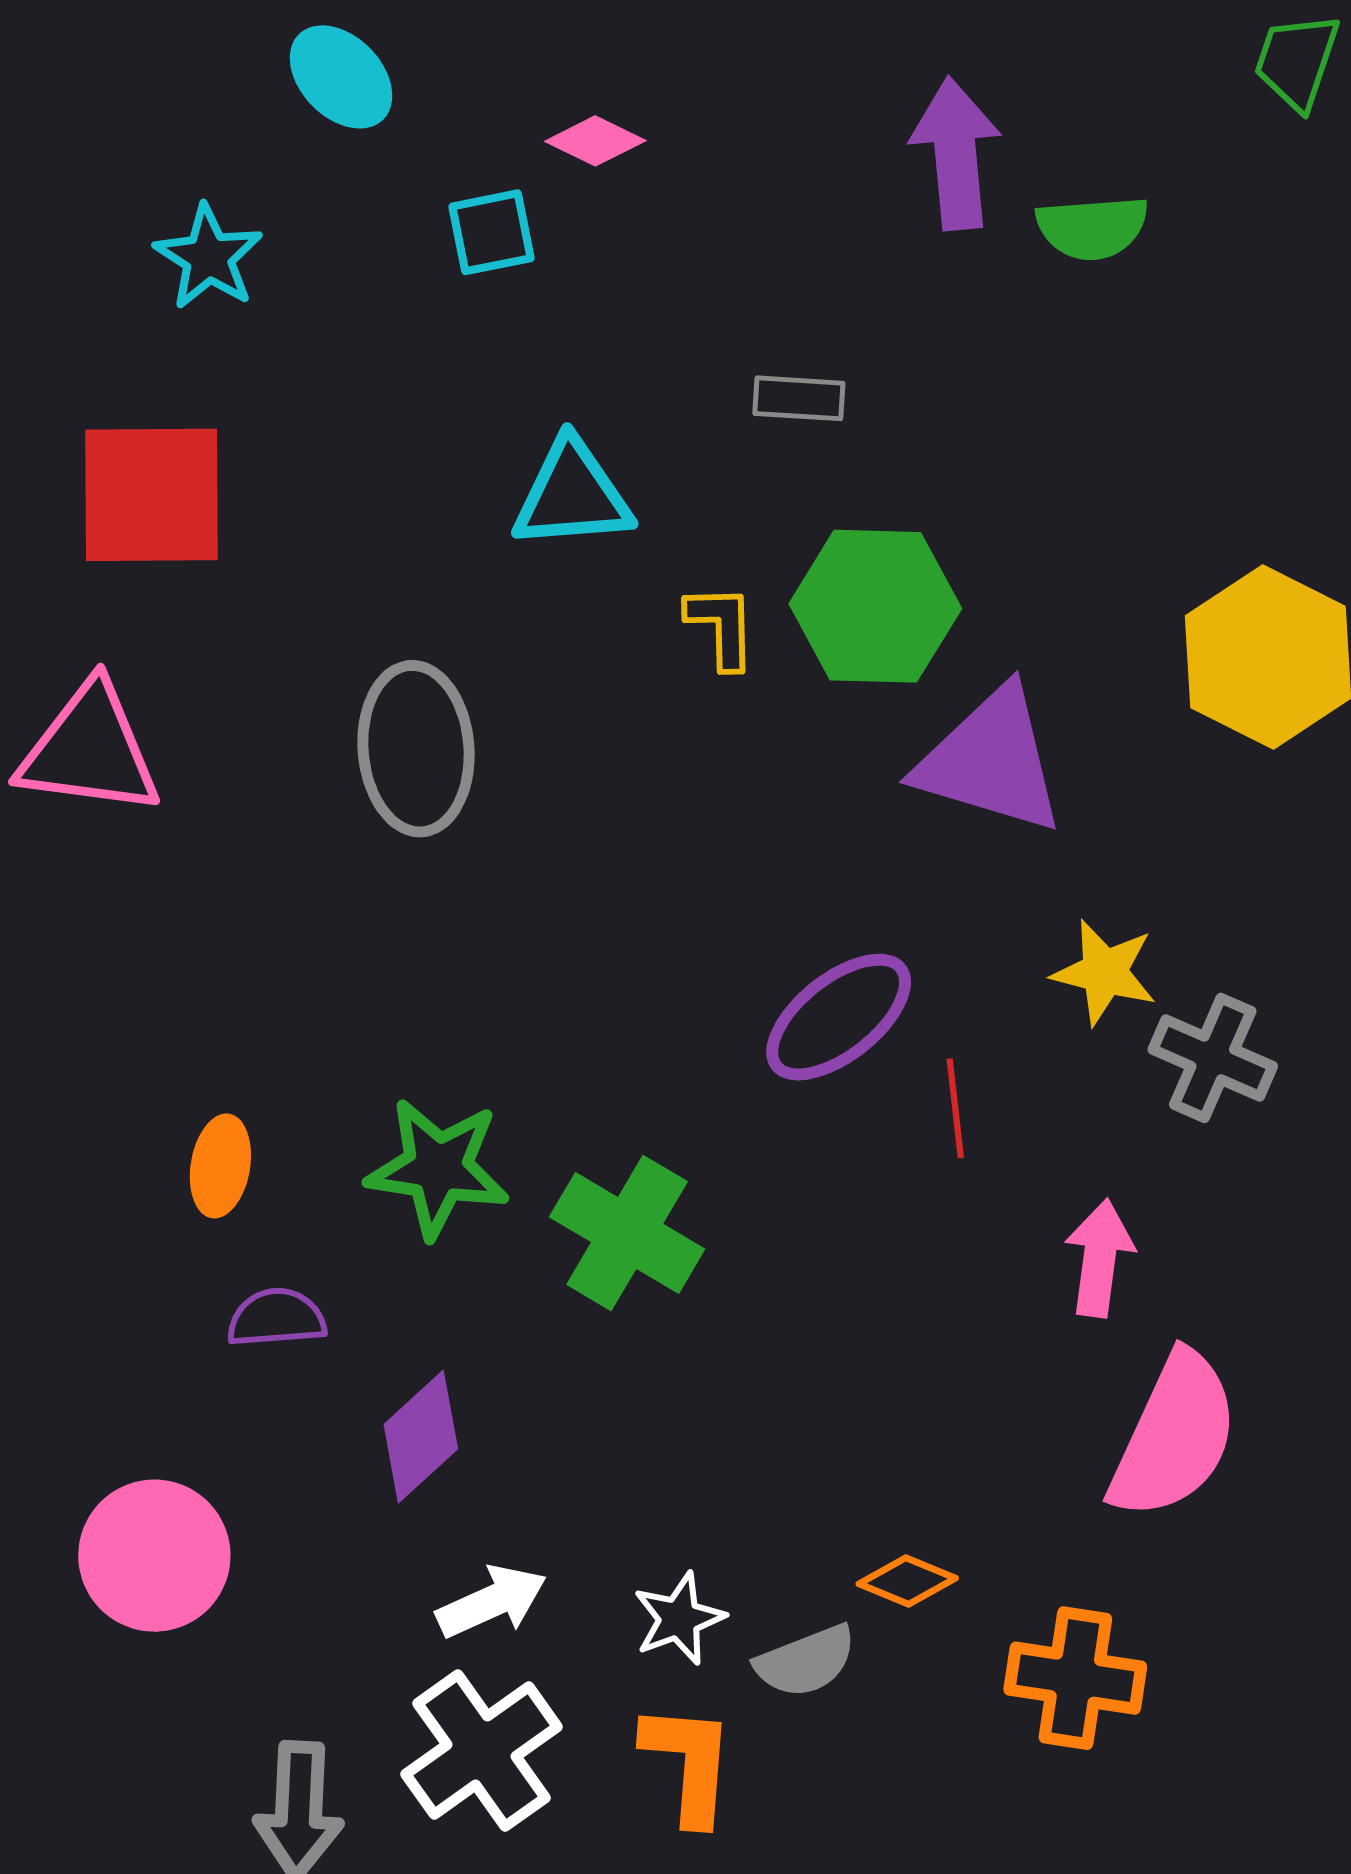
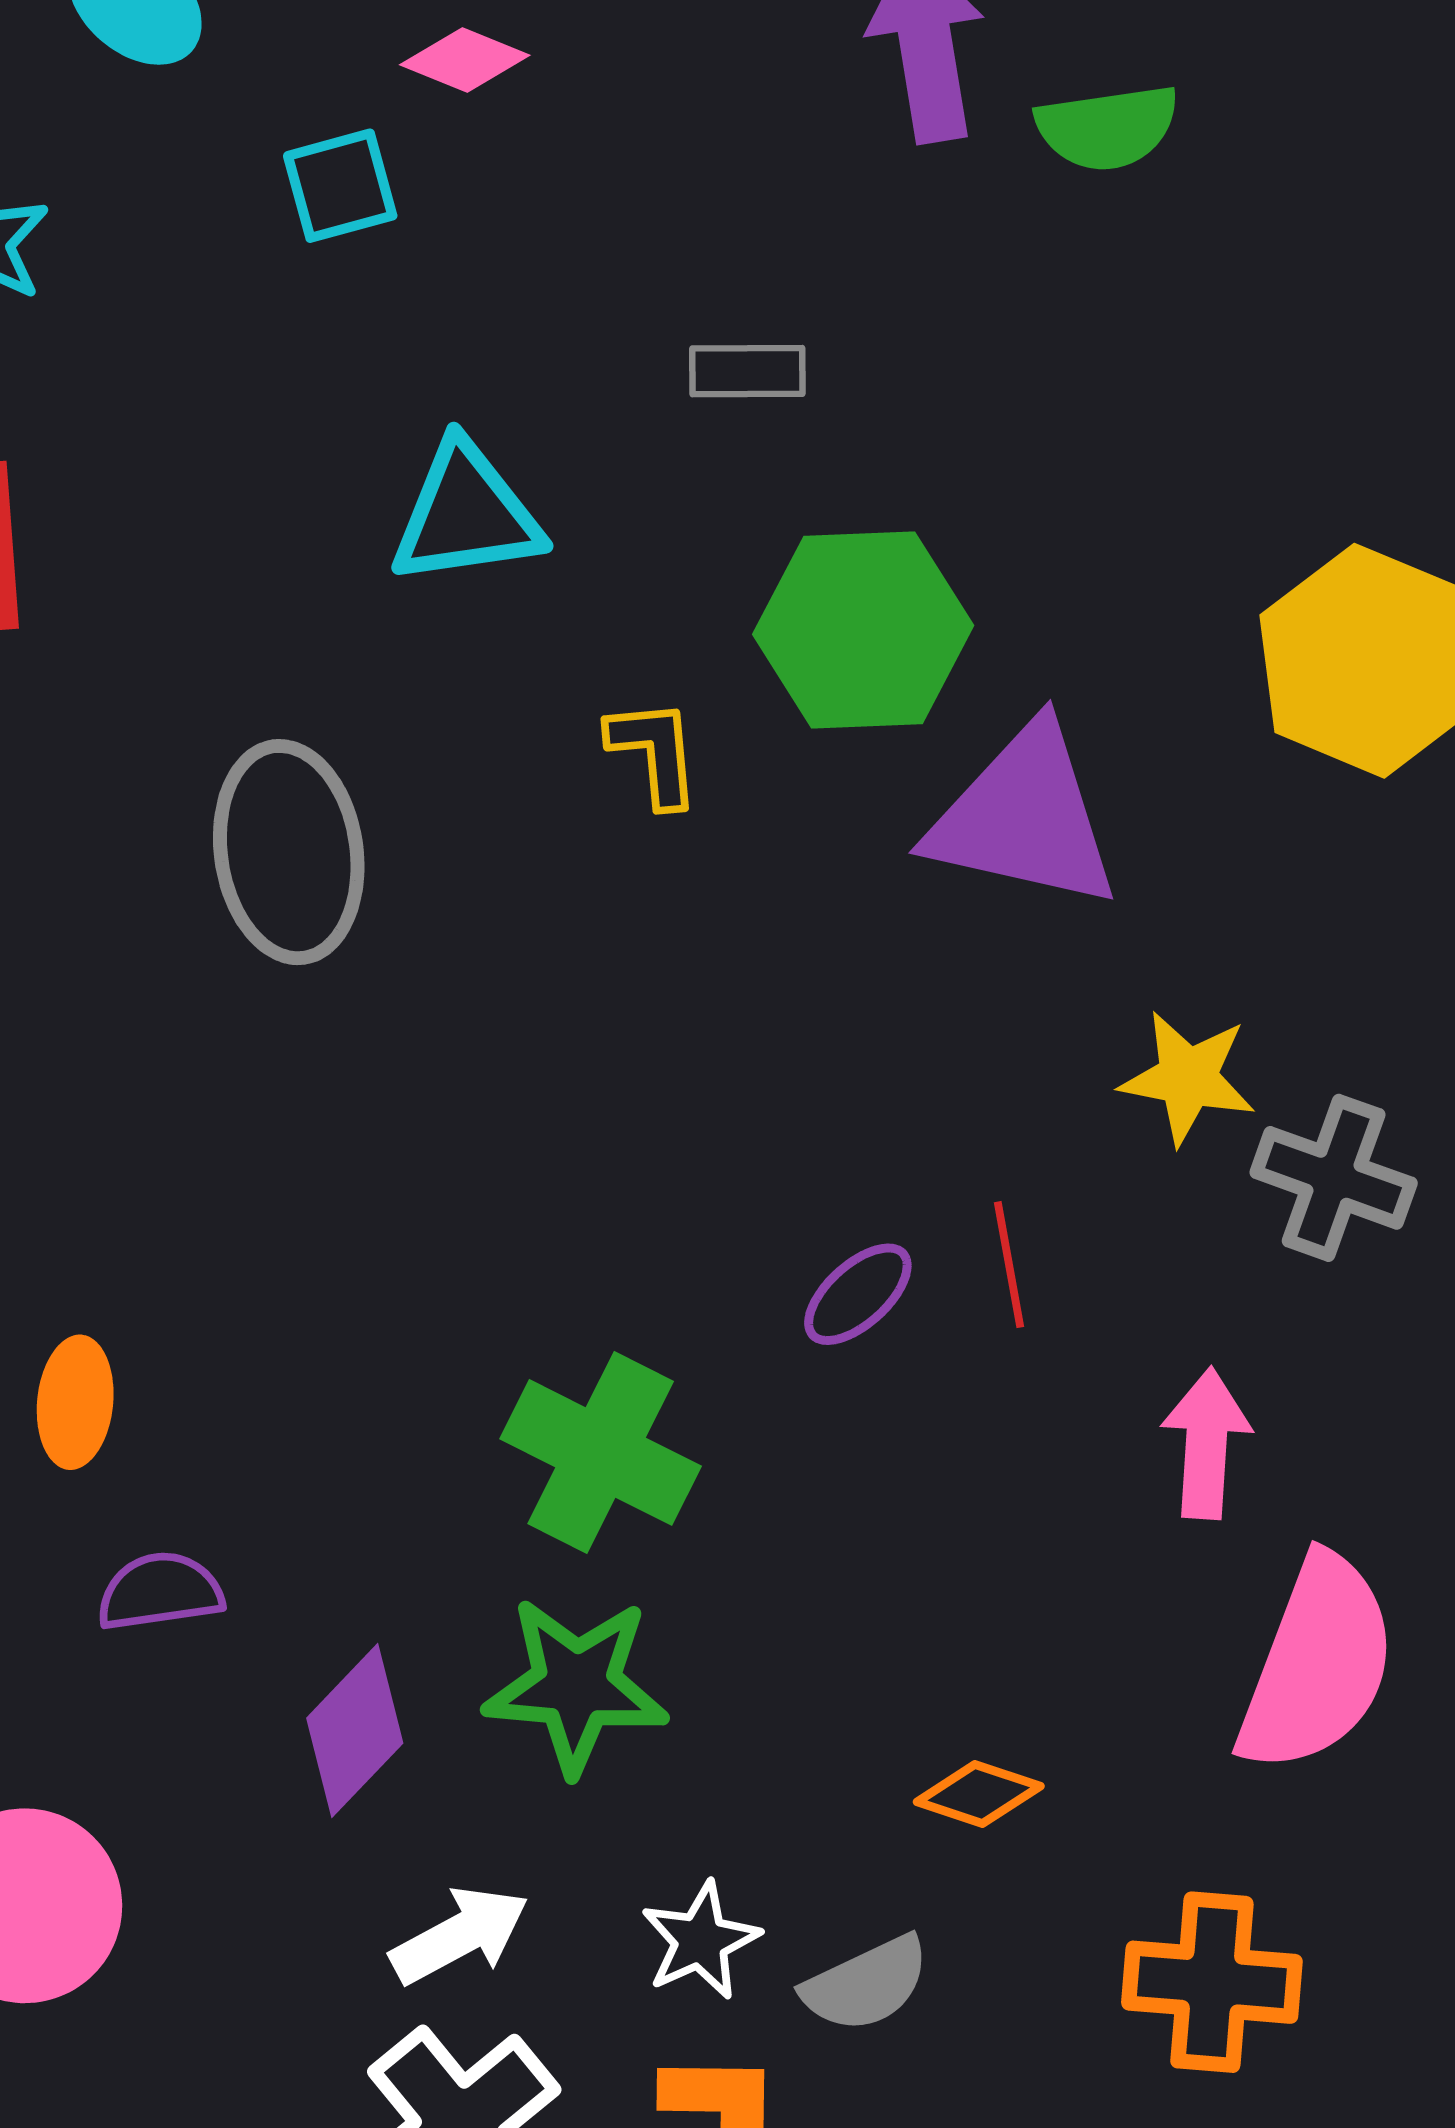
yellow L-shape: (721, 626) -> (654, 752), moved
purple ellipse: (839, 1017) -> (858, 1294), moved, size x0.6
green star: (438, 1168) -> (576, 1685), moved
orange diamond: (907, 1581) -> (979, 1794), moved

